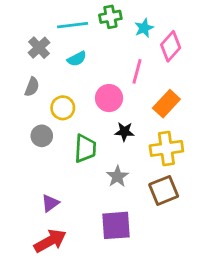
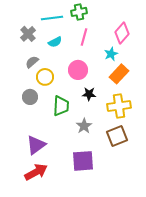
cyan star: (144, 28) -> (111, 54), moved
pink line: (137, 71) -> (84, 37), moved
gray semicircle: (32, 87) -> (32, 62), moved, turned -152
purple triangle: (50, 203) -> (36, 145), size x1.5

